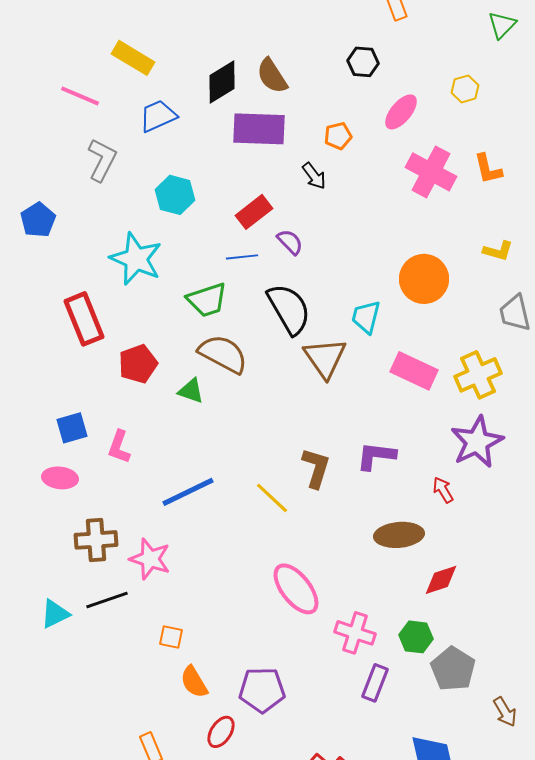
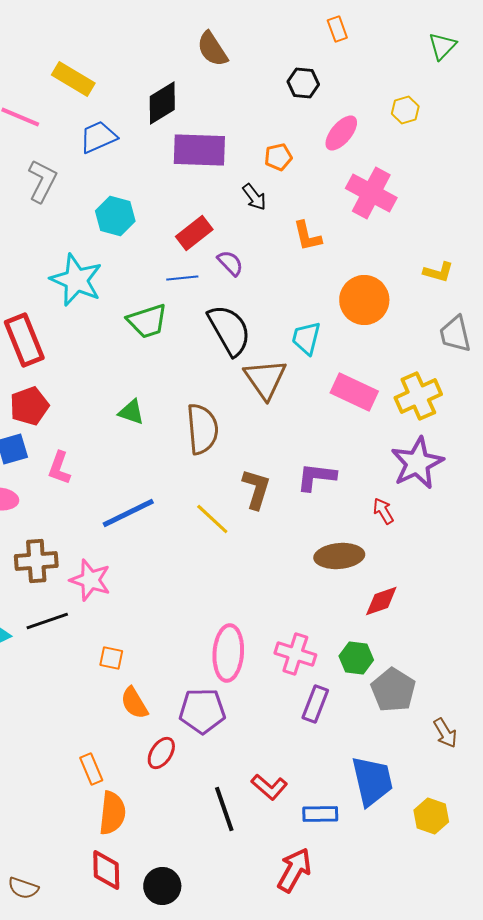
brown semicircle: (272, 76) -> (212, 49), moved
orange L-shape: (488, 169) -> (307, 236), moved
brown semicircle: (223, 354) -> (202, 429), moved, turned 57
red pentagon: (138, 364) -> (29, 406), moved
pink ellipse: (296, 589) -> (228, 653), moved, turned 42

